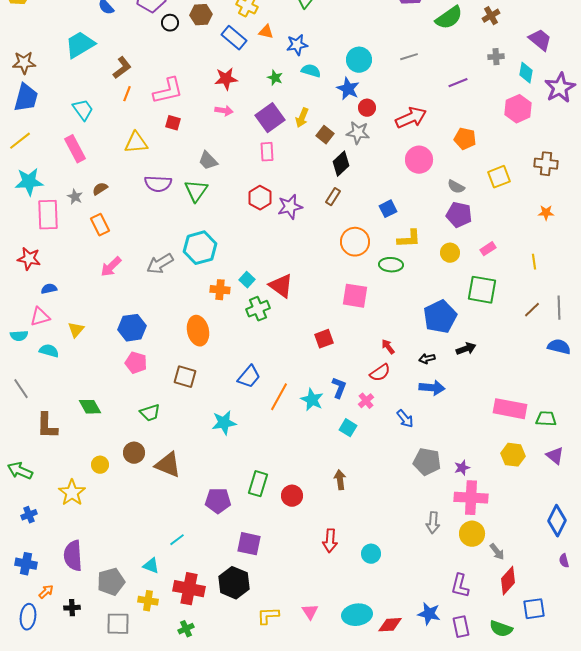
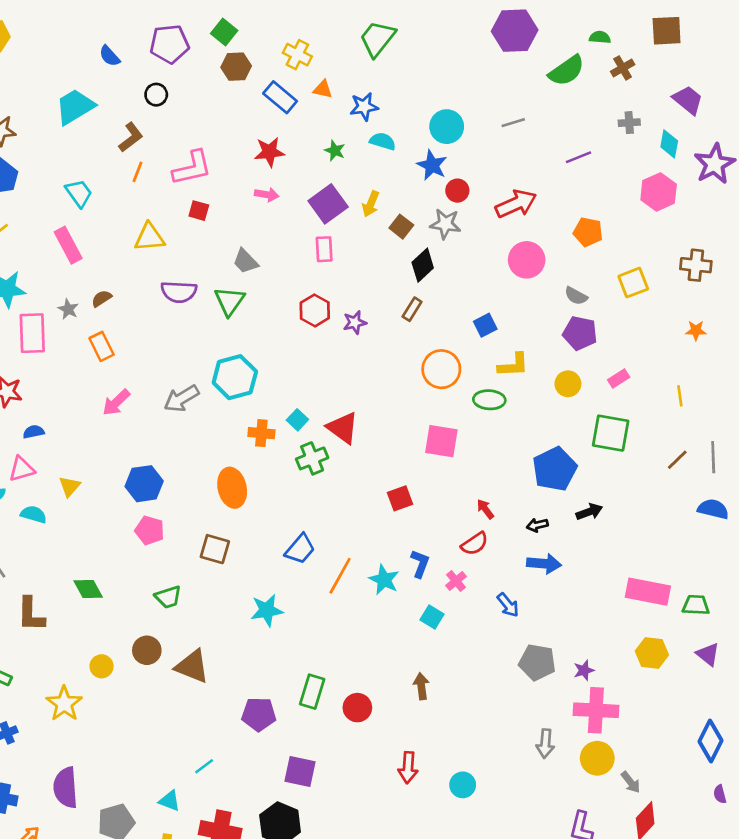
black circle: (170, 23) -> (156, 95), moved
purple star: (290, 207) -> (355, 322), size x0.7

